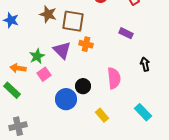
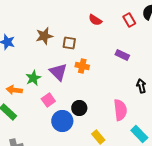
brown star: (48, 14) -> (44, 36), turned -30
brown square: (73, 21) -> (69, 43), size x0.6
pink square: (44, 74) -> (48, 100), moved
pink semicircle: (114, 78) -> (120, 110), moved

